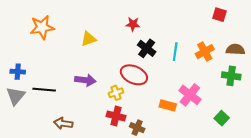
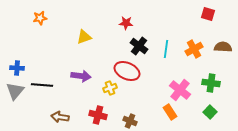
orange star: (42, 27) -> (40, 18), moved, size x0.6
green cross: (231, 76) -> (211, 83), moved
orange rectangle: (168, 105) -> (170, 112), moved, turned 42
red cross: (116, 116) -> (98, 115), moved

